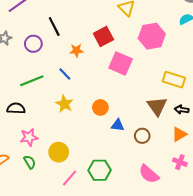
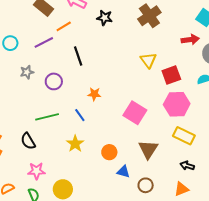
black line: (54, 27) -> (78, 56), moved
red square: (103, 36) -> (171, 75), moved
pink hexagon: (152, 36) -> (177, 104), moved
brown triangle: (157, 106) -> (148, 149), moved
black semicircle: (16, 108) -> (28, 141), turned -132

